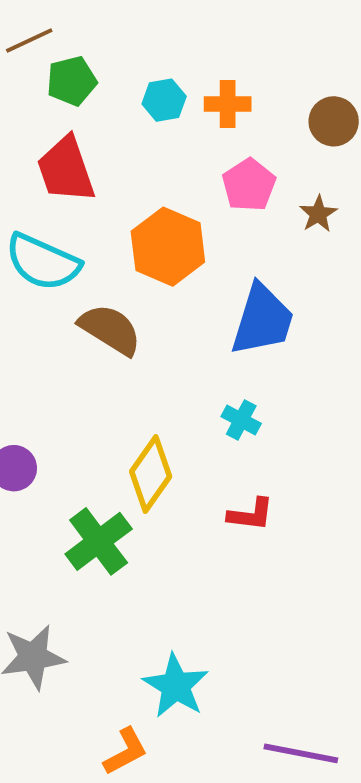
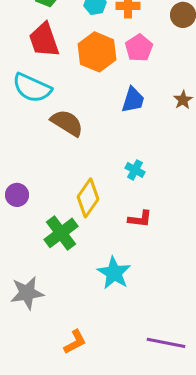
brown star: (318, 214) -> (183, 100), moved
orange hexagon: (168, 247) -> (97, 52), moved
blue trapezoid: (262, 320) -> (133, 100), moved, size x0.7
cyan star: (176, 686) -> (114, 273), moved

